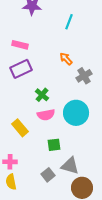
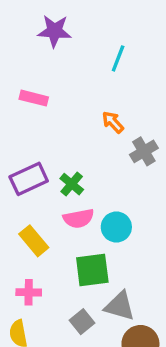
purple rectangle: (21, 69) -> (29, 179), moved
cyan circle: (76, 113) -> (116, 227), moved, size x0.7
green square: (54, 145) -> (92, 270), size x1.5
pink cross: (10, 162) -> (29, 292), moved

